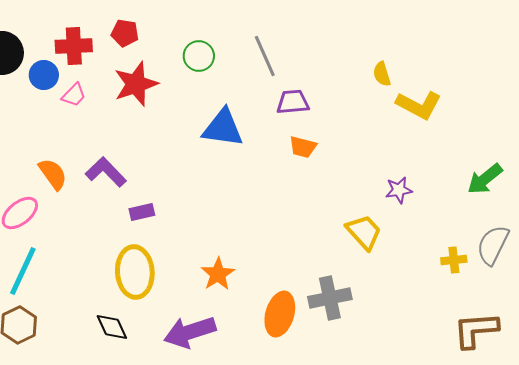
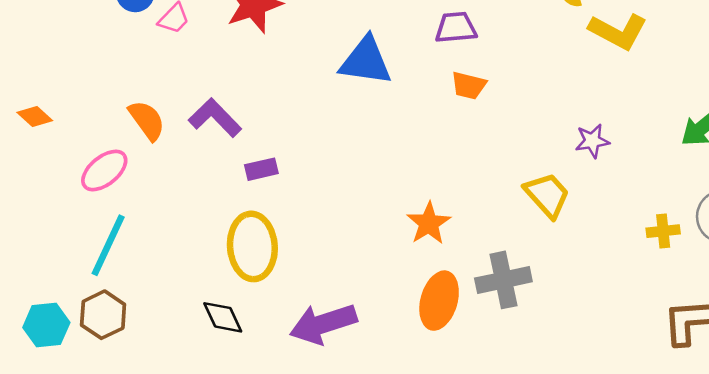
orange star: (218, 274) -> (429, 223), moved

